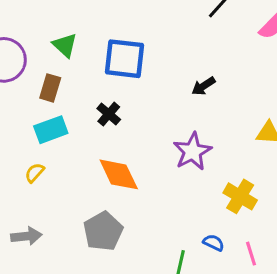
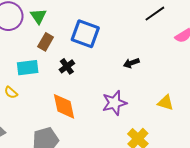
green triangle: (65, 45) -> (38, 16), moved
brown rectangle: (50, 88) -> (46, 42), moved
yellow semicircle: (35, 173) -> (11, 92), turned -104

